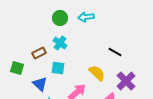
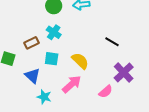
yellow semicircle: (97, 73) -> (80, 61), moved

